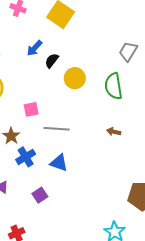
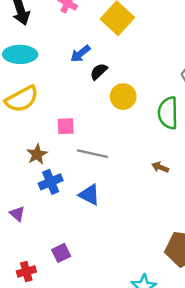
purple square: (40, 195) -> (61, 253), moved

